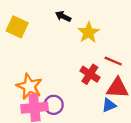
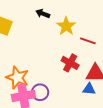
red line: (113, 61) -> (88, 41), moved
blue triangle: (109, 105) -> (89, 89), turned 32

